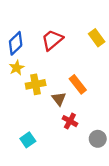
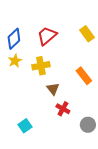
yellow cross: (36, 84) -> (41, 66), moved
orange rectangle: (78, 84) -> (84, 76), moved

